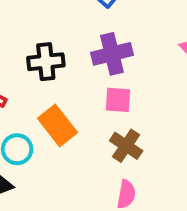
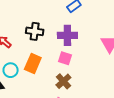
orange rectangle: (57, 125) -> (33, 63), turned 48

